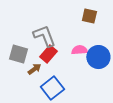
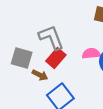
brown arrow: (34, 69) -> (40, 75), turned 64

